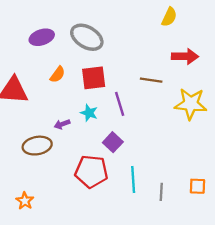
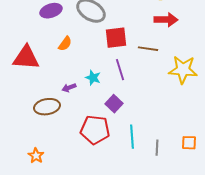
red arrow: (185, 56) -> (166, 20), moved
red square: (94, 78) -> (116, 38), moved

